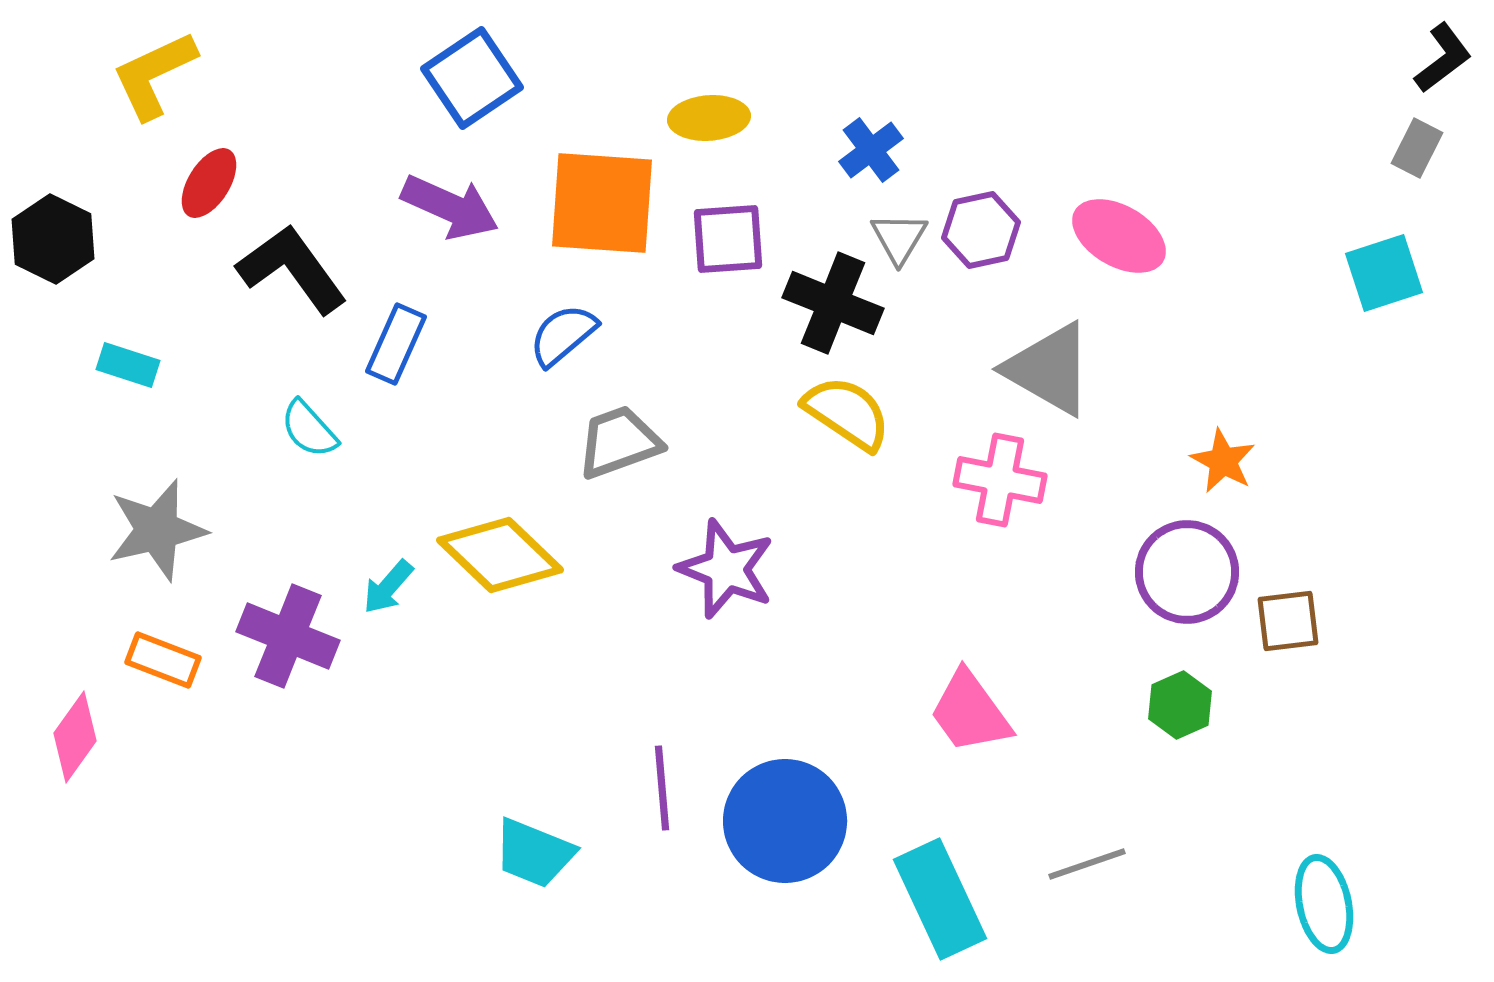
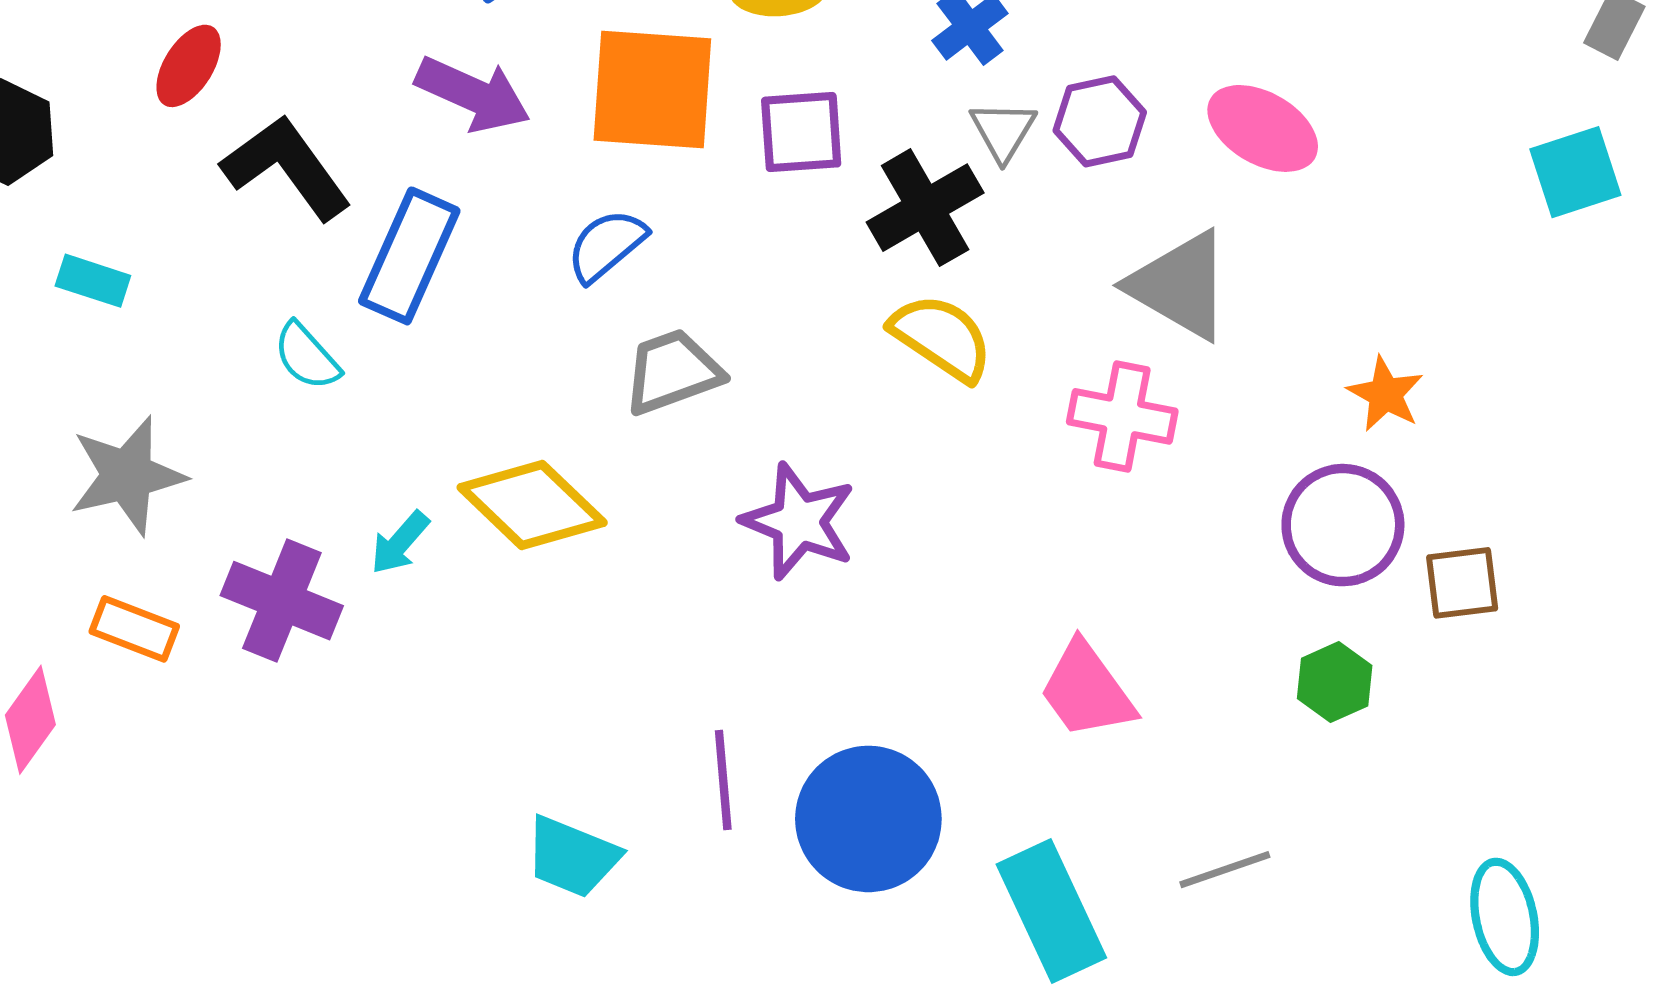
black cross: (833, 303) -> (925, 208), turned 38
blue rectangle: (396, 344) -> (409, 256), size x1.4

